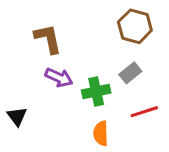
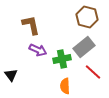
gray rectangle: (130, 73) -> (84, 47), size x1.5
red line: (144, 112) -> (93, 72), turned 60

